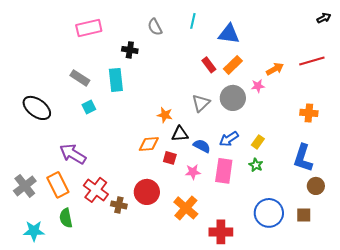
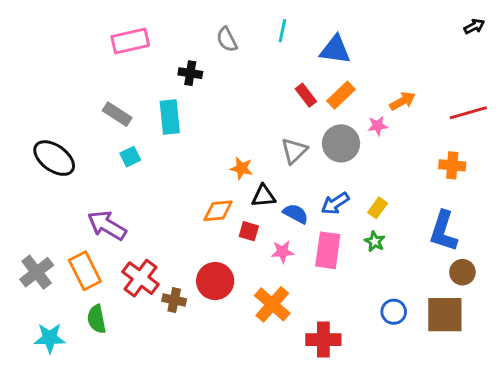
red line: (312, 61) -> (468, 113), moved
blue circle: (269, 213) -> (394, 312), size x0.6
brown square: (304, 215) -> (445, 315), size x1.8

